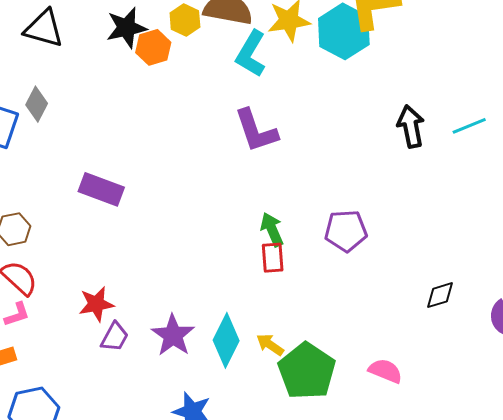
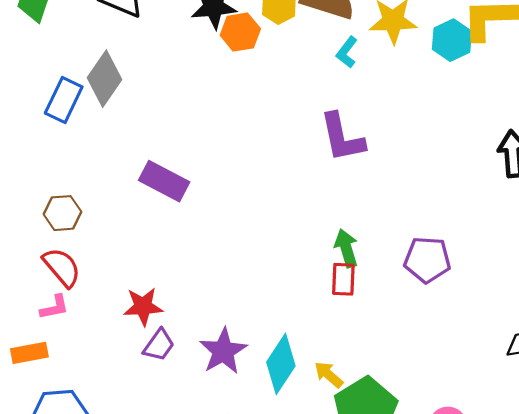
cyan hexagon: (344, 31) -> (452, 40), size x0.7
cyan L-shape: (251, 54) -> (347, 52), size x0.6
gray diamond: (37, 104) -> (105, 79), size x1.4

